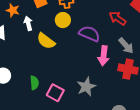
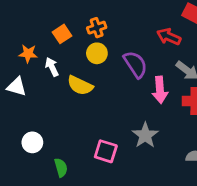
purple semicircle: (89, 34) -> (135, 64), turned 45
green semicircle: (34, 83) -> (61, 168), moved

